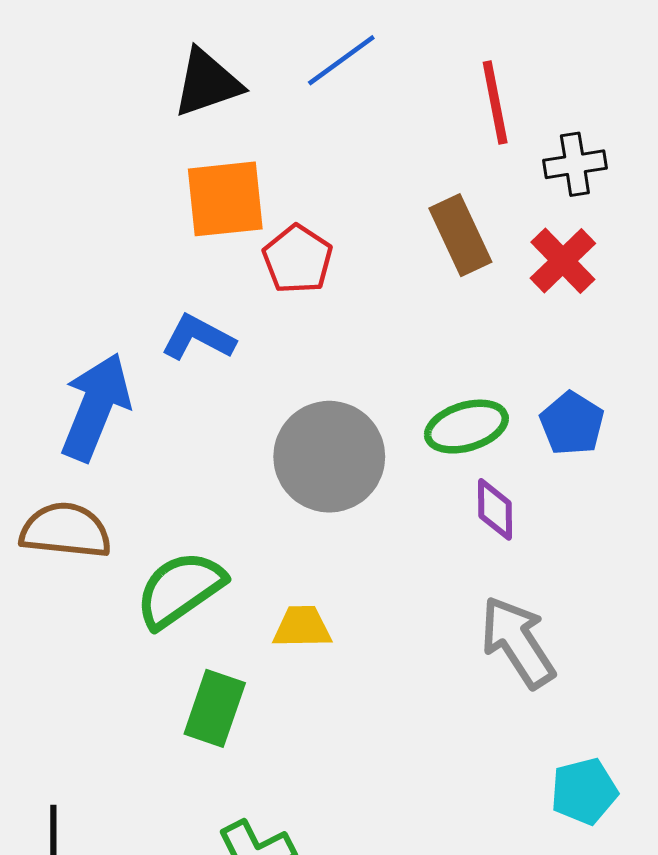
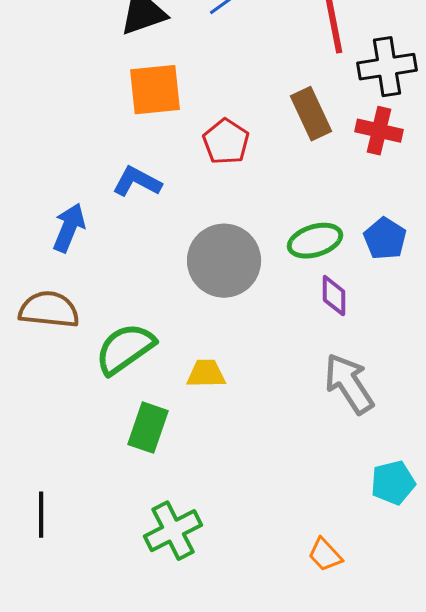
black cross: (575, 164) -> (387, 67), size x1.4
red pentagon: (298, 259) -> (226, 142), moved
red cross: (563, 261) -> (379, 131), turned -33
blue arrow: (96, 407) -> (69, 228), size x0.7

